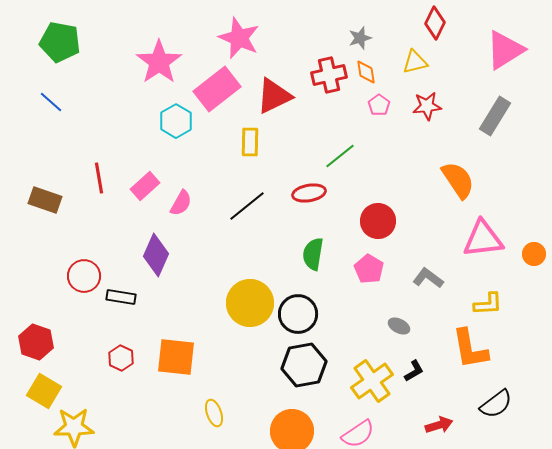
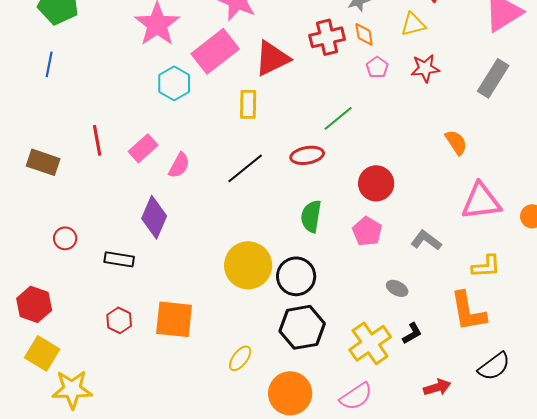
blue line: (51, 102) -> (49, 64), turned 60
orange semicircle: (458, 180) -> (456, 142), size x0.7
red circle: (84, 276) -> (65, 238), moved, size x0.7
yellow ellipse: (214, 413) -> (240, 358), moved, turned 56

